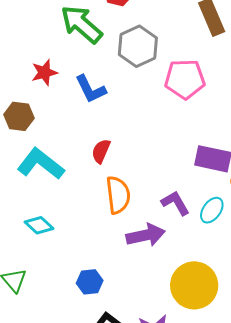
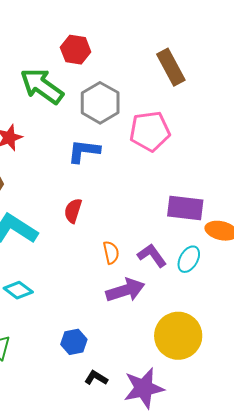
blue L-shape: (90, 89) -> (84, 151), moved, turned 128
orange semicircle: (118, 195) -> (111, 252), moved, size x0.6

